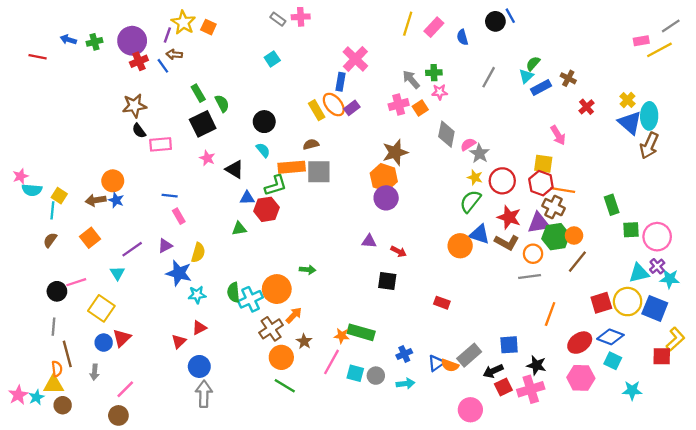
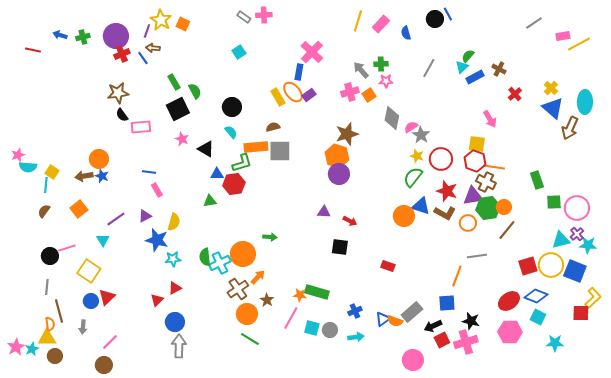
gray line: (671, 26) -> (534, 23), moved
cyan ellipse: (649, 116) -> (585, 102), moved
gray line: (530, 277) -> (477, 256), moved
orange line: (550, 314) -> (457, 276), moved

